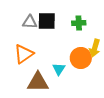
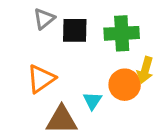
gray triangle: (30, 22) -> (44, 19), moved, turned -42
green cross: (79, 23) -> (122, 33), size x1.6

